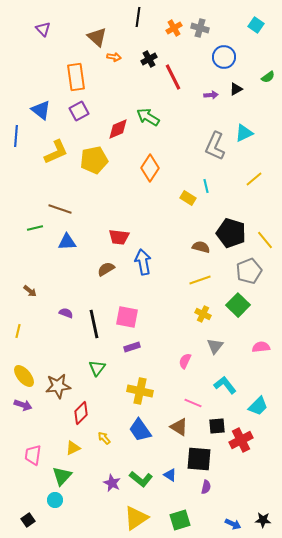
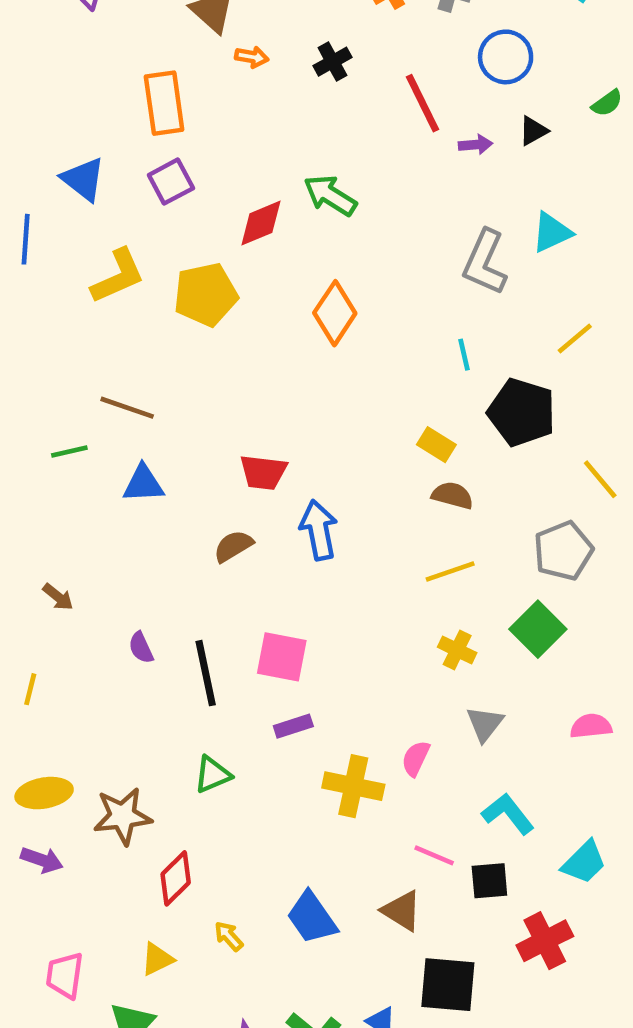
red line: (173, 77) -> (423, 103), moved
yellow rectangle: (188, 198) -> (436, 445), moved
black pentagon: (231, 233) -> (522, 412), moved
purple semicircle: (66, 313) -> (141, 648), turned -136
green triangle: (97, 368) -> (213, 775), turned 30
yellow ellipse: (24, 376) -> (44, 793), turned -60
yellow cross: (140, 391) -> (353, 786), moved
black square: (217, 426) -> (489, 881), moved

